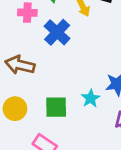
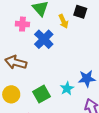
green square: (56, 107) -> (42, 94), turned -30

